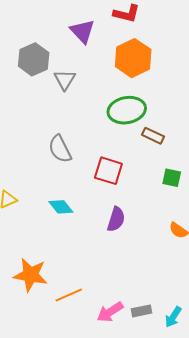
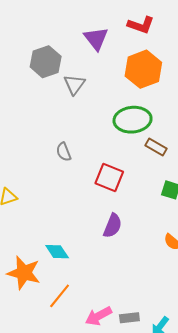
gray semicircle: (60, 149) -> (64, 152), size x0.7
cyan diamond: (61, 207) -> (57, 252), moved
orange line: (69, 295) -> (60, 296), turned -32

